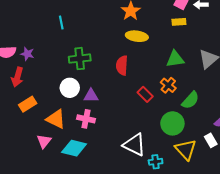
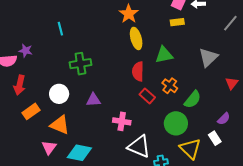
yellow ellipse: (137, 36) -> (136, 38), turned 70
purple star: (27, 54) -> (26, 51), moved
green triangle: (175, 59) -> (164, 55), moved
red semicircle: (122, 65) -> (138, 71), moved
white circle: (70, 88) -> (59, 94), moved
pink cross: (86, 119) -> (122, 121), moved

